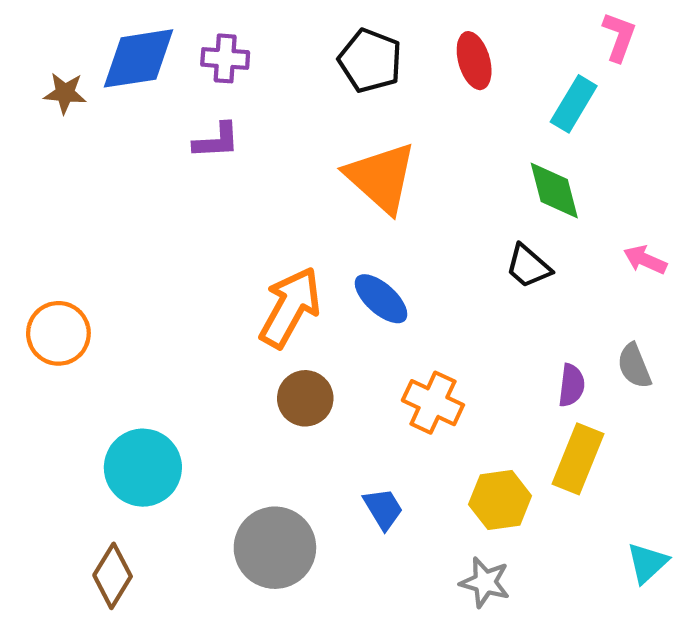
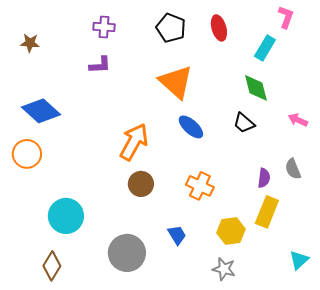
blue diamond: (139, 58) -> (41, 111), moved, turned 51
blue ellipse: (381, 299) -> (191, 127), moved

